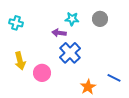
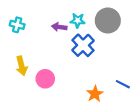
gray circle: (100, 19) -> (108, 20), size x1.5
purple arrow: (59, 33) -> (59, 27), moved
blue cross: (70, 53) -> (83, 45), moved

